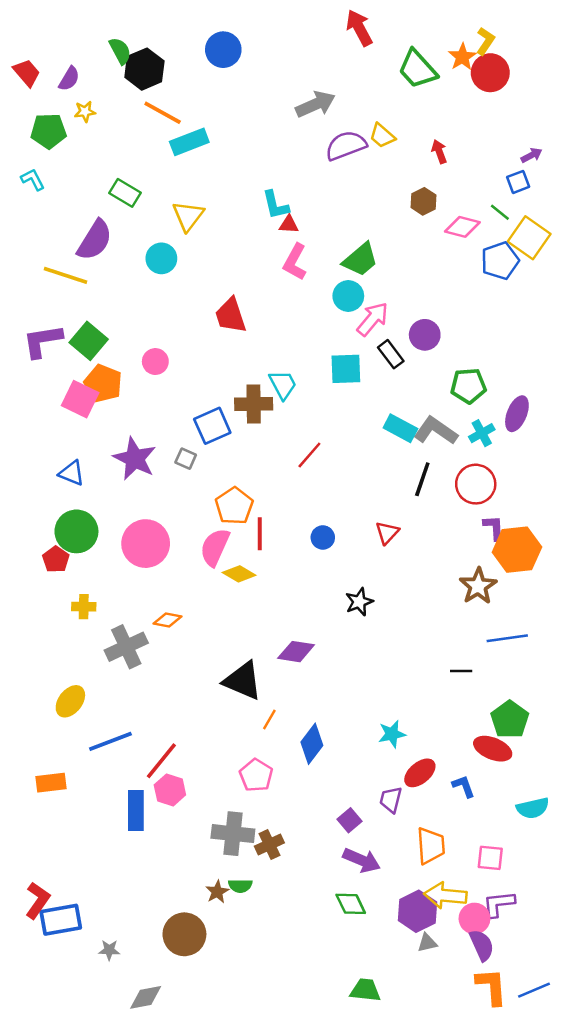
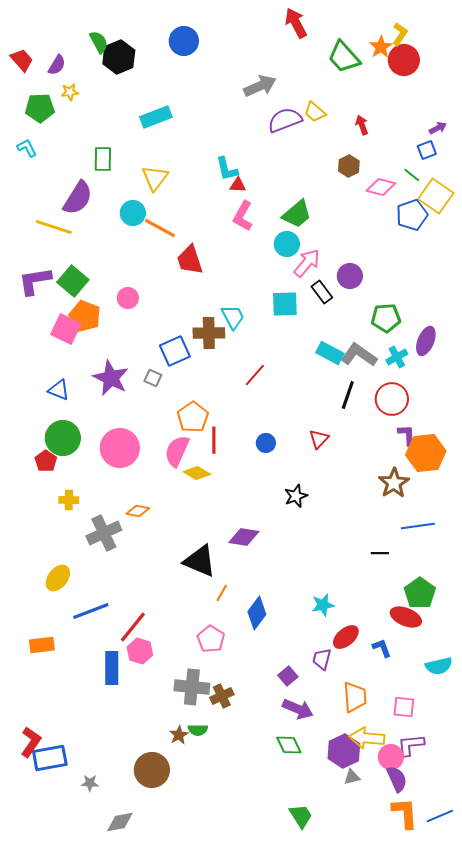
orange line: (163, 113) -> (160, 228), moved
green rectangle: (125, 193) -> (103, 159), turned 60
green trapezoid: (365, 990) -> (301, 816), turned 52

